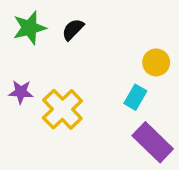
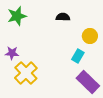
black semicircle: (73, 29) -> (63, 17), moved, turned 48
yellow cross: (62, 109) -> (26, 73), moved

